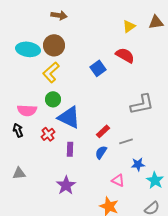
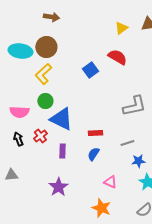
black arrow: (18, 130) -> (18, 139), moved
red rectangle: (103, 131) -> (95, 133), turned 40
gray line: (126, 141) -> (127, 143), moved
blue star: (138, 164) -> (138, 161), moved

